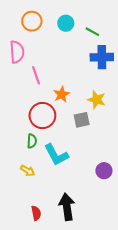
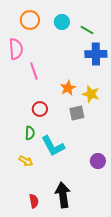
orange star: (62, 94) -> (68, 88), moved
red circle: (42, 116) -> (40, 109), size x0.6

